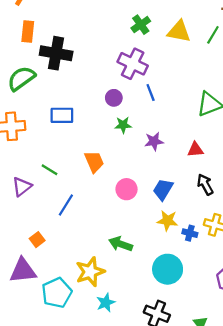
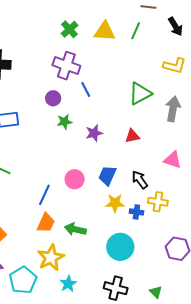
orange trapezoid: (94, 162) -> (46, 223), moved, turned 55
black arrow: (205, 184) -> (140, 180), moved
blue line: (66, 205) -> (44, 195), moved

